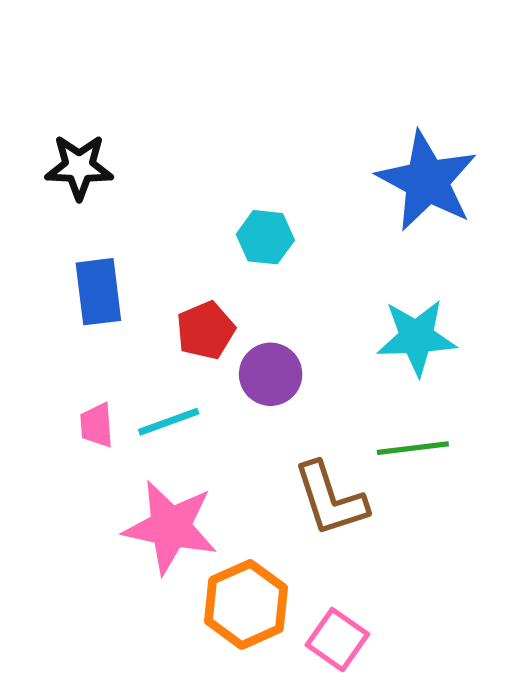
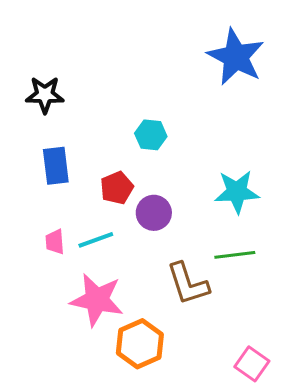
blue star: (427, 181) -> (236, 57), moved
pink square: (337, 640) -> (252, 364), moved

